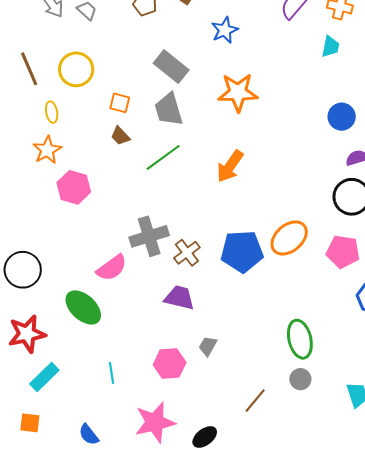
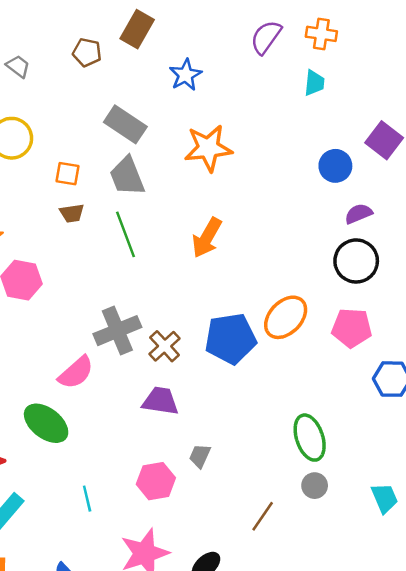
brown trapezoid: (120, 136) -> (72, 213), turned -50
green line: (163, 157) -> (126, 234), turned -69

